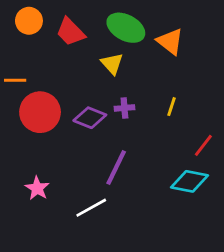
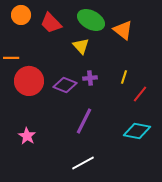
red line: (203, 145) -> (140, 94), moved
white line: (91, 208) -> (83, 163), moved

